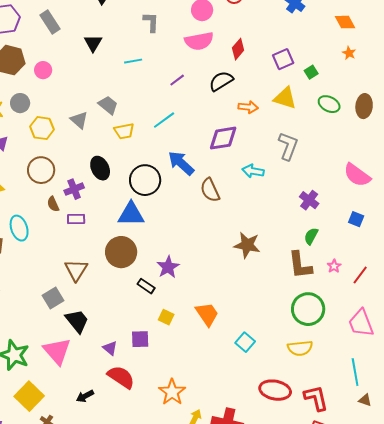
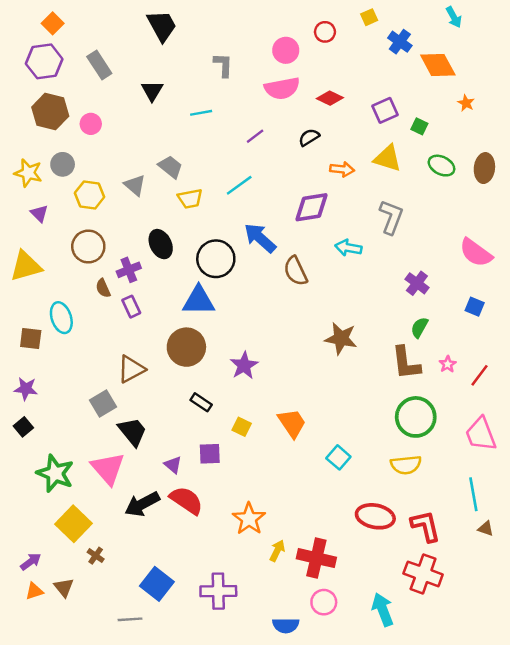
orange diamond: (345, 22) -> (438, 65), moved, size x1.4
red diamond: (238, 49) -> (330, 98), turned 75
green square: (311, 72) -> (419, 126), turned -32
black semicircle: (221, 81) -> (309, 137), size x0.7
purple rectangle: (76, 219) -> (131, 307), turned 66
brown triangle: (76, 270) -> (131, 369), turned 30
black rectangle: (146, 286) -> (201, 402), moved
black arrow: (85, 396) -> (142, 504), moved, size x1.6

